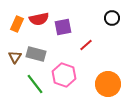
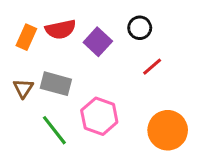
black circle: (112, 18) -> (140, 28), moved
purple square: (63, 27) -> (98, 42), turned -36
red line: (86, 45) -> (152, 67), moved

